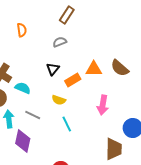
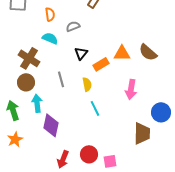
gray semicircle: (60, 42) -> (73, 26), moved
cyan semicircle: (23, 88) -> (50, 38), moved
yellow semicircle: (59, 100) -> (87, 84), turned -120
gray line: (33, 115) -> (61, 79), moved, turned 49

